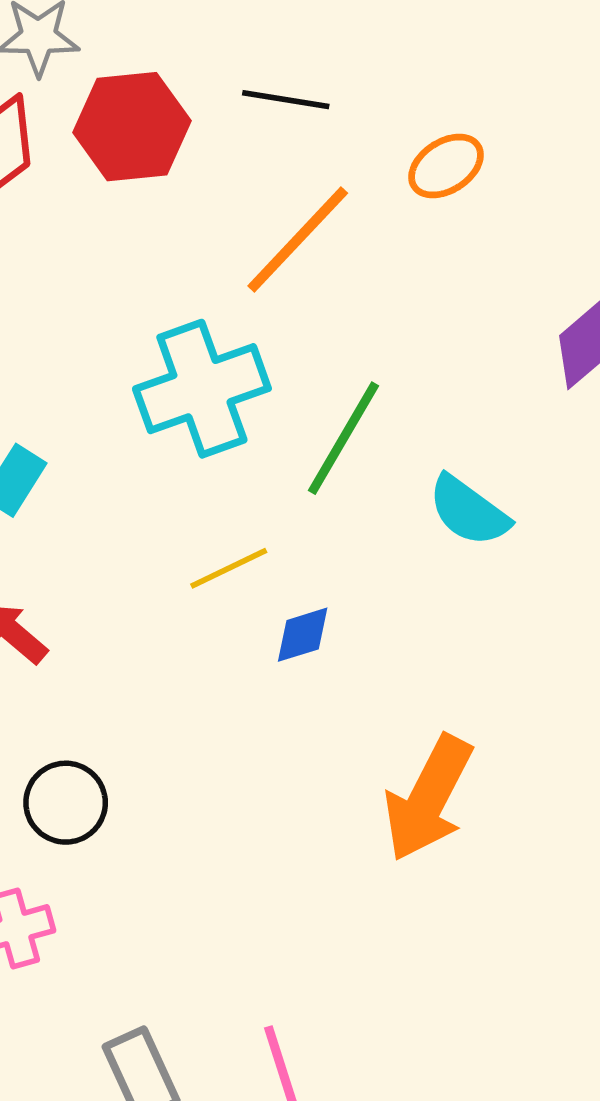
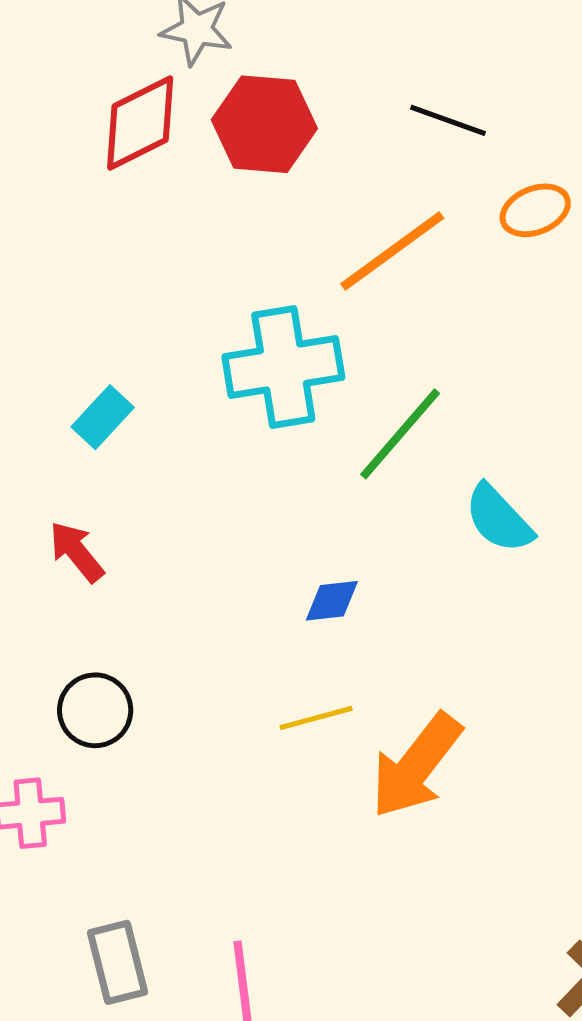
black line: (286, 100) -> (448, 120), moved
yellow line: (229, 568) -> (316, 718), moved

